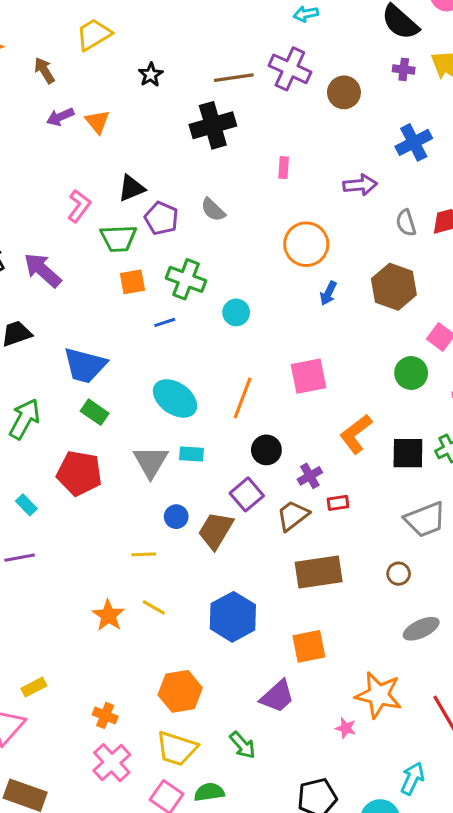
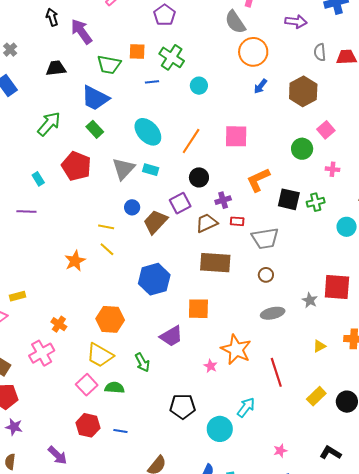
gray semicircle: (213, 210) -> (235, 22), moved, size x1.4
green trapezoid: (118, 238) -> (109, 65), moved
gray trapezoid: (425, 519) -> (265, 238), moved
yellow line: (154, 607) -> (107, 249), moved
pink cross: (112, 763) -> (42, 353), moved

